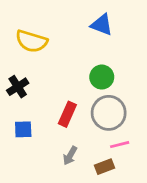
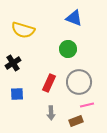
green circle: (102, 77) -> (68, 49), moved
gray arrow: (70, 156) -> (51, 113), turned -32

